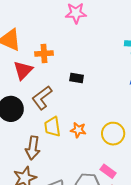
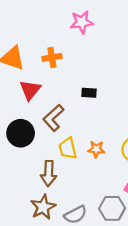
orange cross: (44, 53) -> (52, 57), moved

